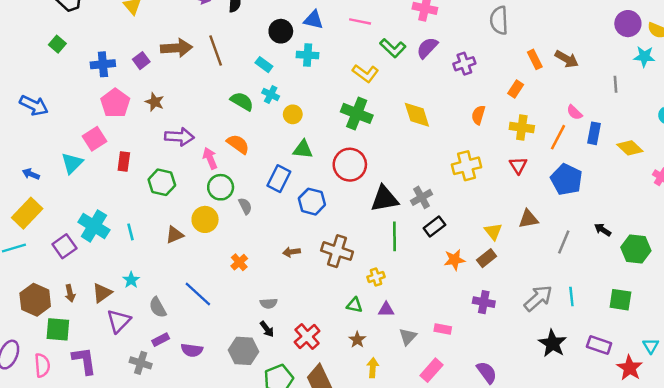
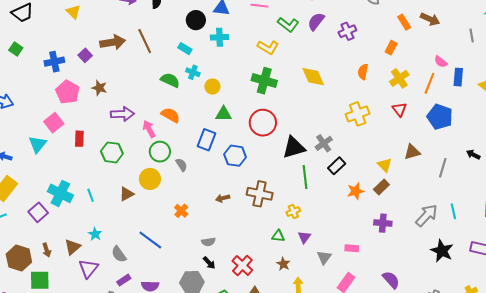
yellow cross: (522, 128) -> (399, 78), turned -36
purple triangle: (386, 310) -> (304, 237), turned -48

